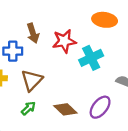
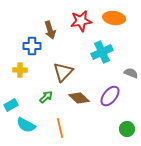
red star: (64, 41) -> (81, 21), moved
brown triangle: (32, 80) -> (63, 72), moved

